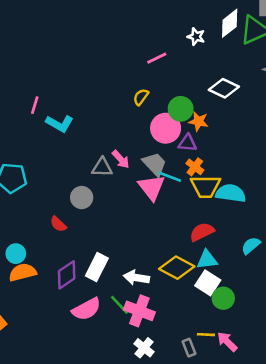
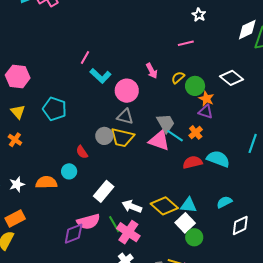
white star: (196, 37) -> (199, 15), moved
yellow semicircle: (141, 97) -> (178, 78), moved
pink circle: (166, 128) -> (127, 91), moved
purple triangle: (188, 143) -> (206, 112), moved
pink arrow: (121, 159) -> (152, 71), moved
yellow trapezoid: (206, 186) -> (122, 137), moved
pink triangle: (152, 187) -> (159, 141), turned -45
red semicircle: (202, 232) -> (193, 162), moved
cyan circle: (16, 254) -> (69, 171), moved
purple diamond: (67, 275) -> (74, 234), moved

